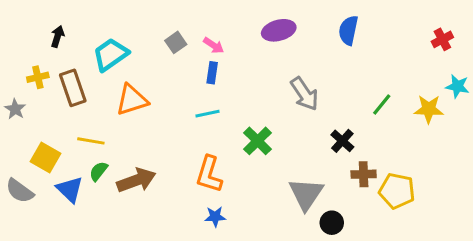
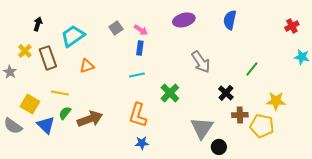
yellow cross: (38, 77) -> (25, 51), turned -32
orange triangle: (132, 100) -> (87, 66), size x0.7
yellow star: (429, 109) -> (276, 101), moved

